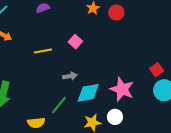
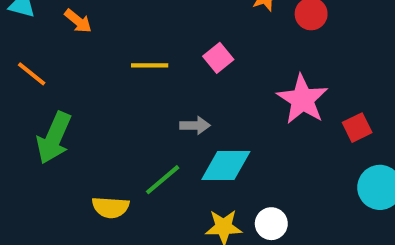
red square: (157, 70) -> (357, 128), moved
pink star: (122, 89) -> (302, 99), moved

